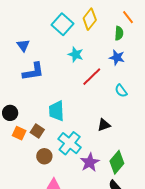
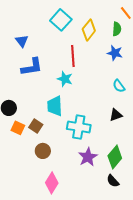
yellow diamond: (90, 19) -> (89, 30), moved
cyan star: (76, 54) -> (65, 79), moved
red line: (92, 77) -> (73, 56), moved, turned -50
black triangle: (104, 125) -> (116, 115), moved
cyan cross: (70, 143) -> (79, 127), moved, turned -30

